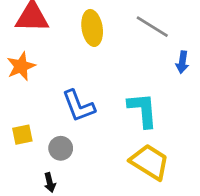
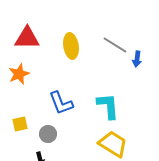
blue arrow: (182, 62) -> (137, 59), moved

